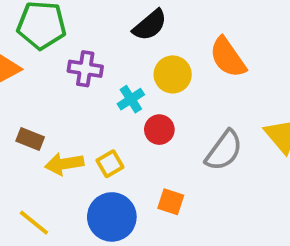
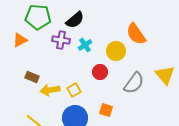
black semicircle: (150, 25) -> (75, 20), moved
yellow circle: (173, 74) -> (116, 51), moved
cyan cross: (131, 99) -> (85, 45), moved

